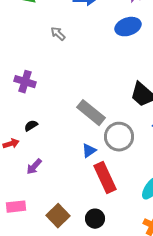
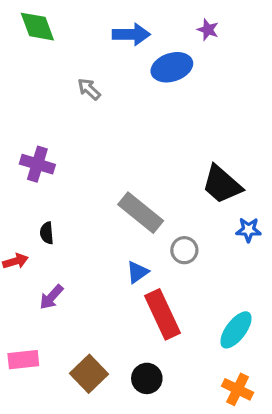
blue ellipse: (128, 27) -> (172, 67), moved
black semicircle: (31, 126) -> (47, 233), turned -64
gray circle: (119, 137) -> (184, 250), size x0.6

